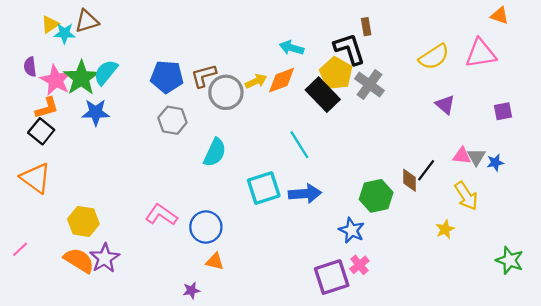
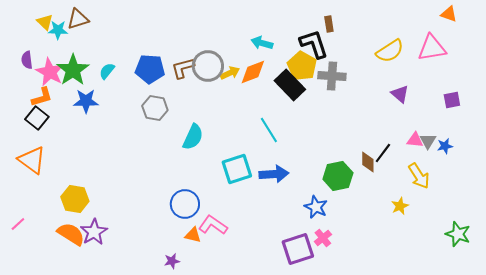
yellow triangle: (50, 24) -> (45, 22), turned -42
cyan semicircle: (106, 72) -> (107, 71), moved, size x0.7
gray cross: (369, 85) -> (332, 76), turned -32
gray circle: (226, 92) -> (208, 66), moved
pink L-shape: (161, 215) -> (213, 225), moved

